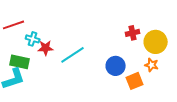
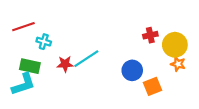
red star: (46, 48) -> (65, 64), moved
orange star: (152, 65) -> (178, 64), moved

